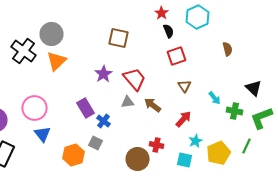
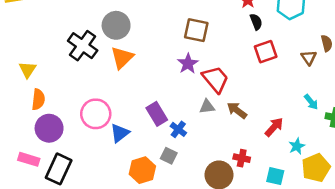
purple star: (104, 74) -> (188, 64), moved
brown triangle: (184, 86) -> (309, 58), moved
blue triangle: (42, 134) -> (120, 133), moved, turned 30
cyan star: (196, 141) -> (297, 146), moved

